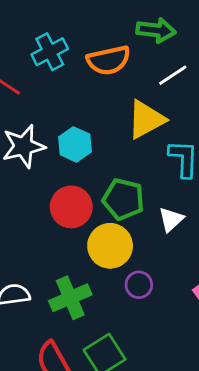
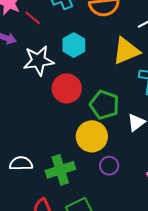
cyan hexagon: (75, 144) -> (74, 45), moved
red circle: (71, 207) -> (67, 88), moved

